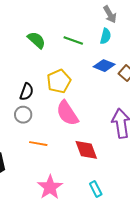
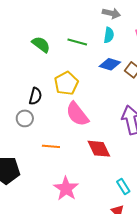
gray arrow: (110, 14) -> (111, 13), turned -42
gray circle: (23, 115) -> (25, 118), moved
cyan rectangle: (96, 189) -> (123, 187), moved

